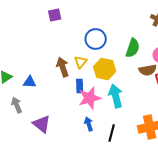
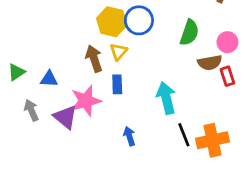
yellow hexagon: (105, 69) -> (112, 22), moved
pink star: (90, 98) -> (86, 101), moved
purple triangle: (42, 124) -> (65, 117), moved
black line: (112, 133) -> (184, 135), moved, turned -36

